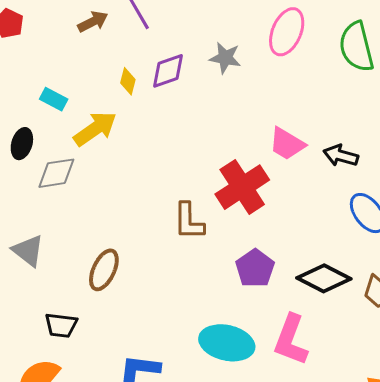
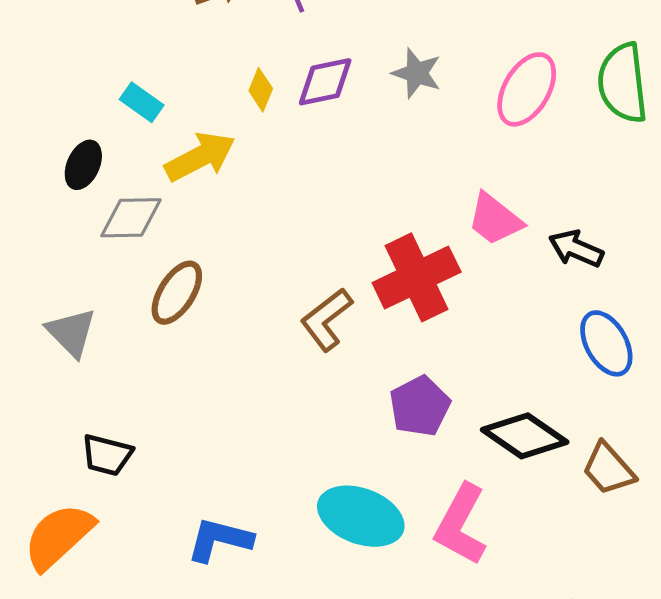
pink ellipse: (287, 32) -> (527, 89), moved
brown L-shape: (189, 221) -> (326, 320), turned 45
brown ellipse: (104, 270) -> (177, 293), moved

